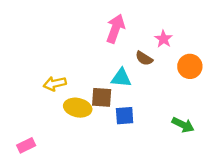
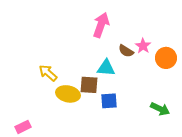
pink star: (164, 39) -> (143, 46), moved
yellow arrow: (55, 84) -> (48, 73), turned 54

